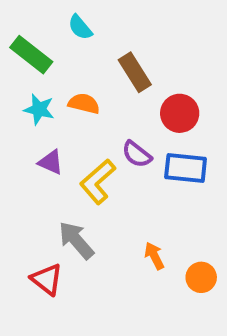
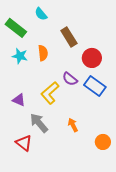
orange semicircle: (84, 104) -> (43, 53), turned 70
purple triangle: (51, 162) -> (19, 100), moved
blue rectangle: (186, 168) -> (95, 86), turned 30
orange arrow: (154, 256) -> (73, 125), moved

